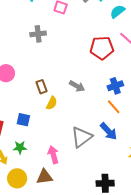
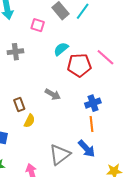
cyan semicircle: (117, 12) -> (61, 49), moved
gray arrow: (77, 86) -> (53, 94), moved
orange line: (114, 107) -> (91, 124), turned 35

